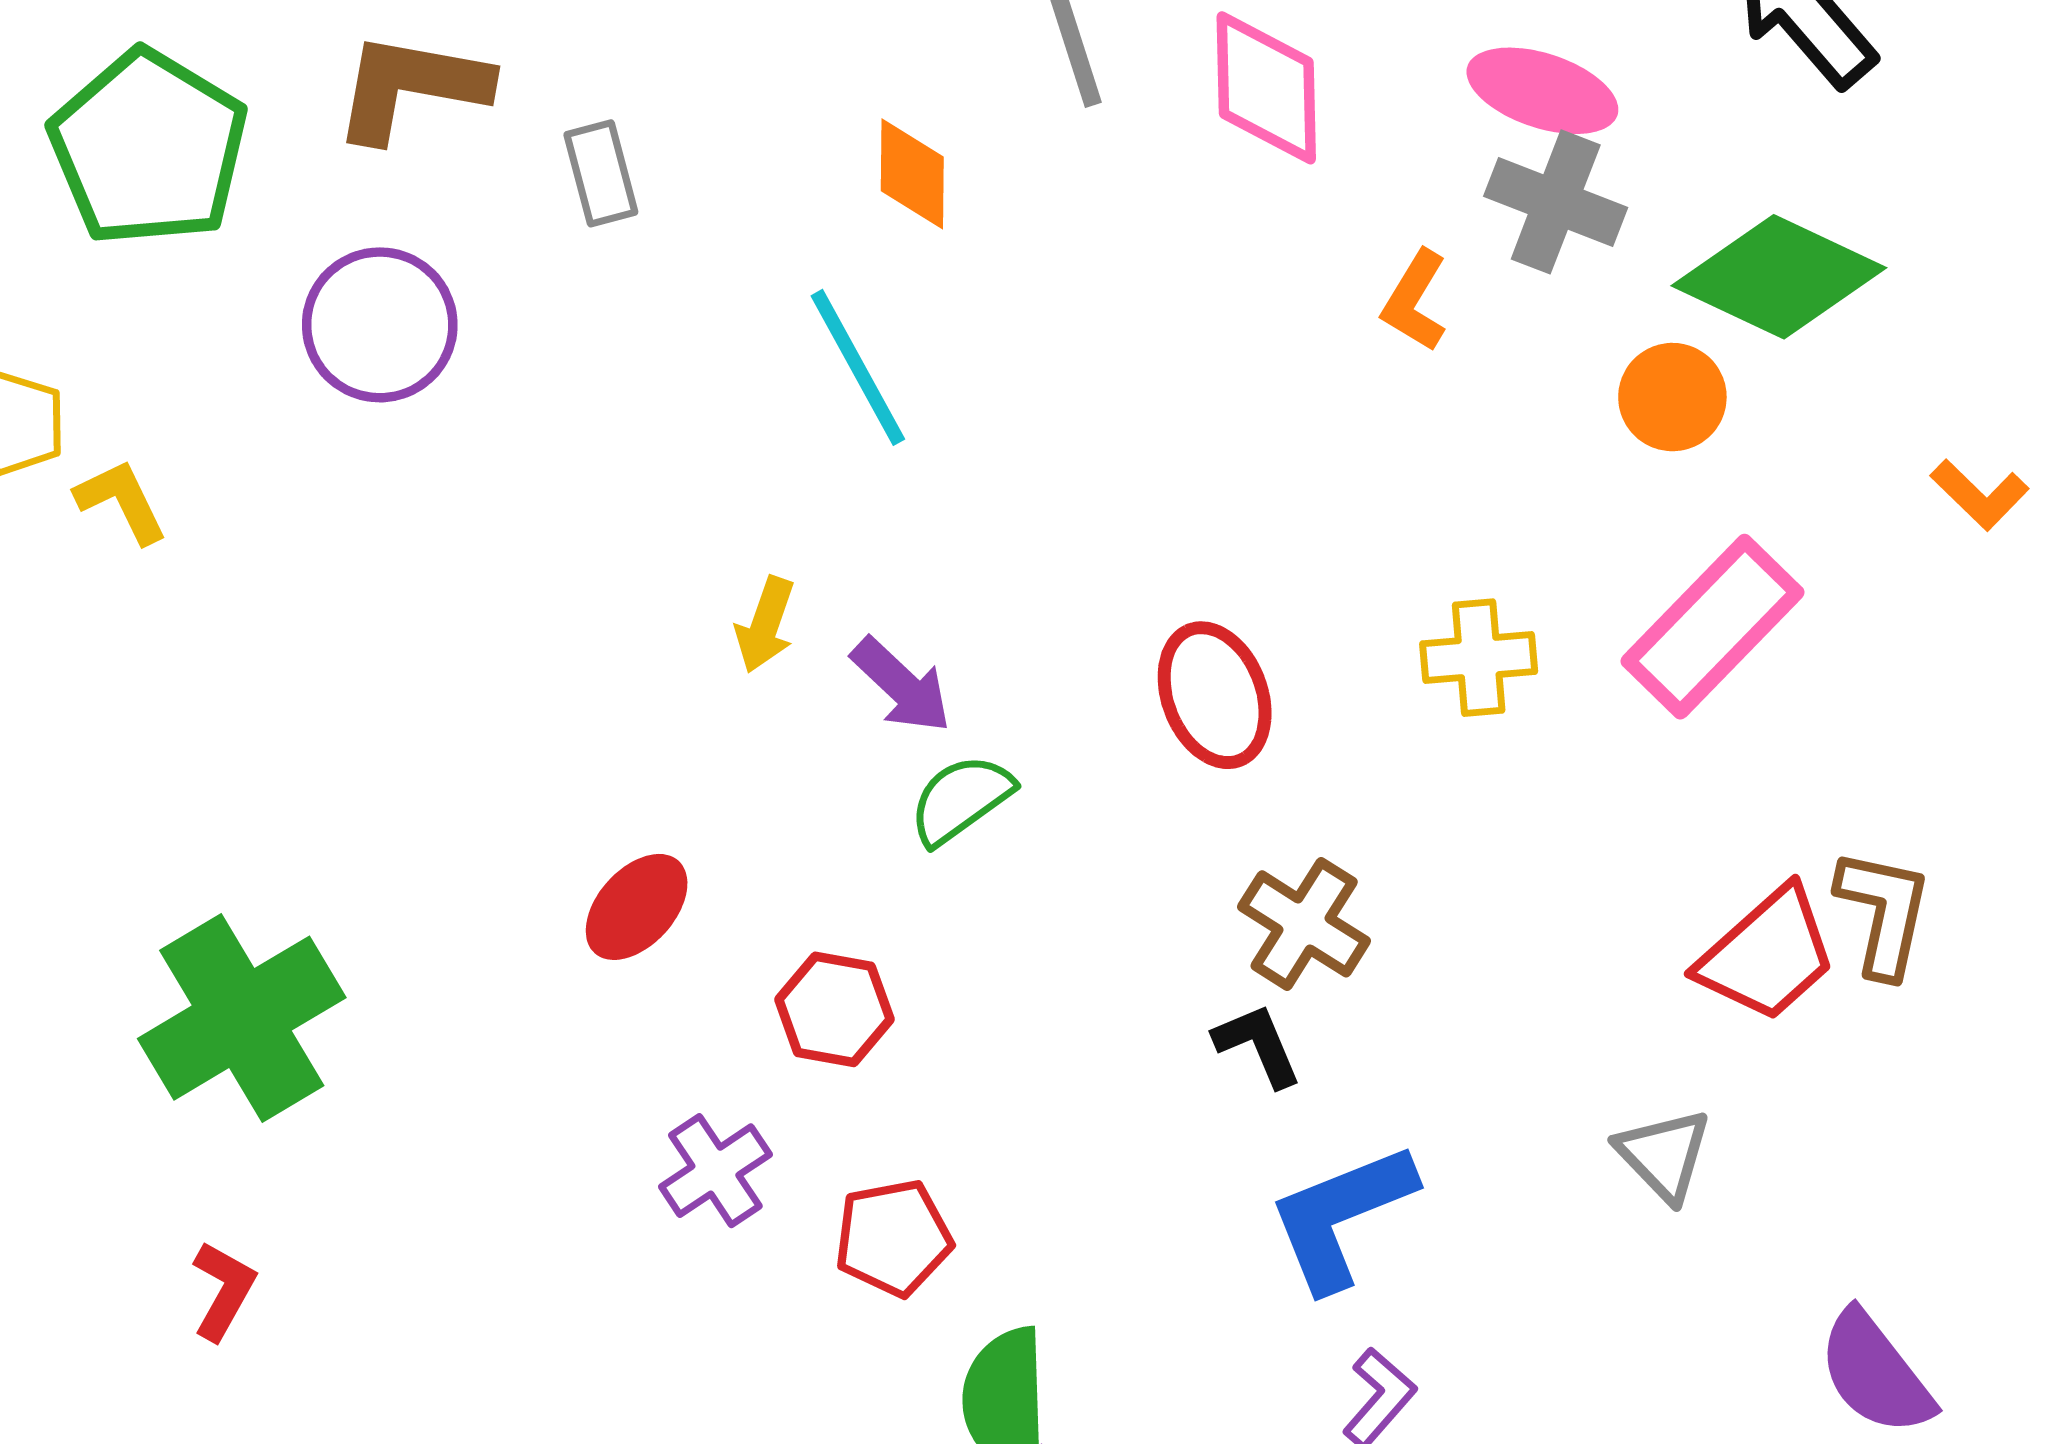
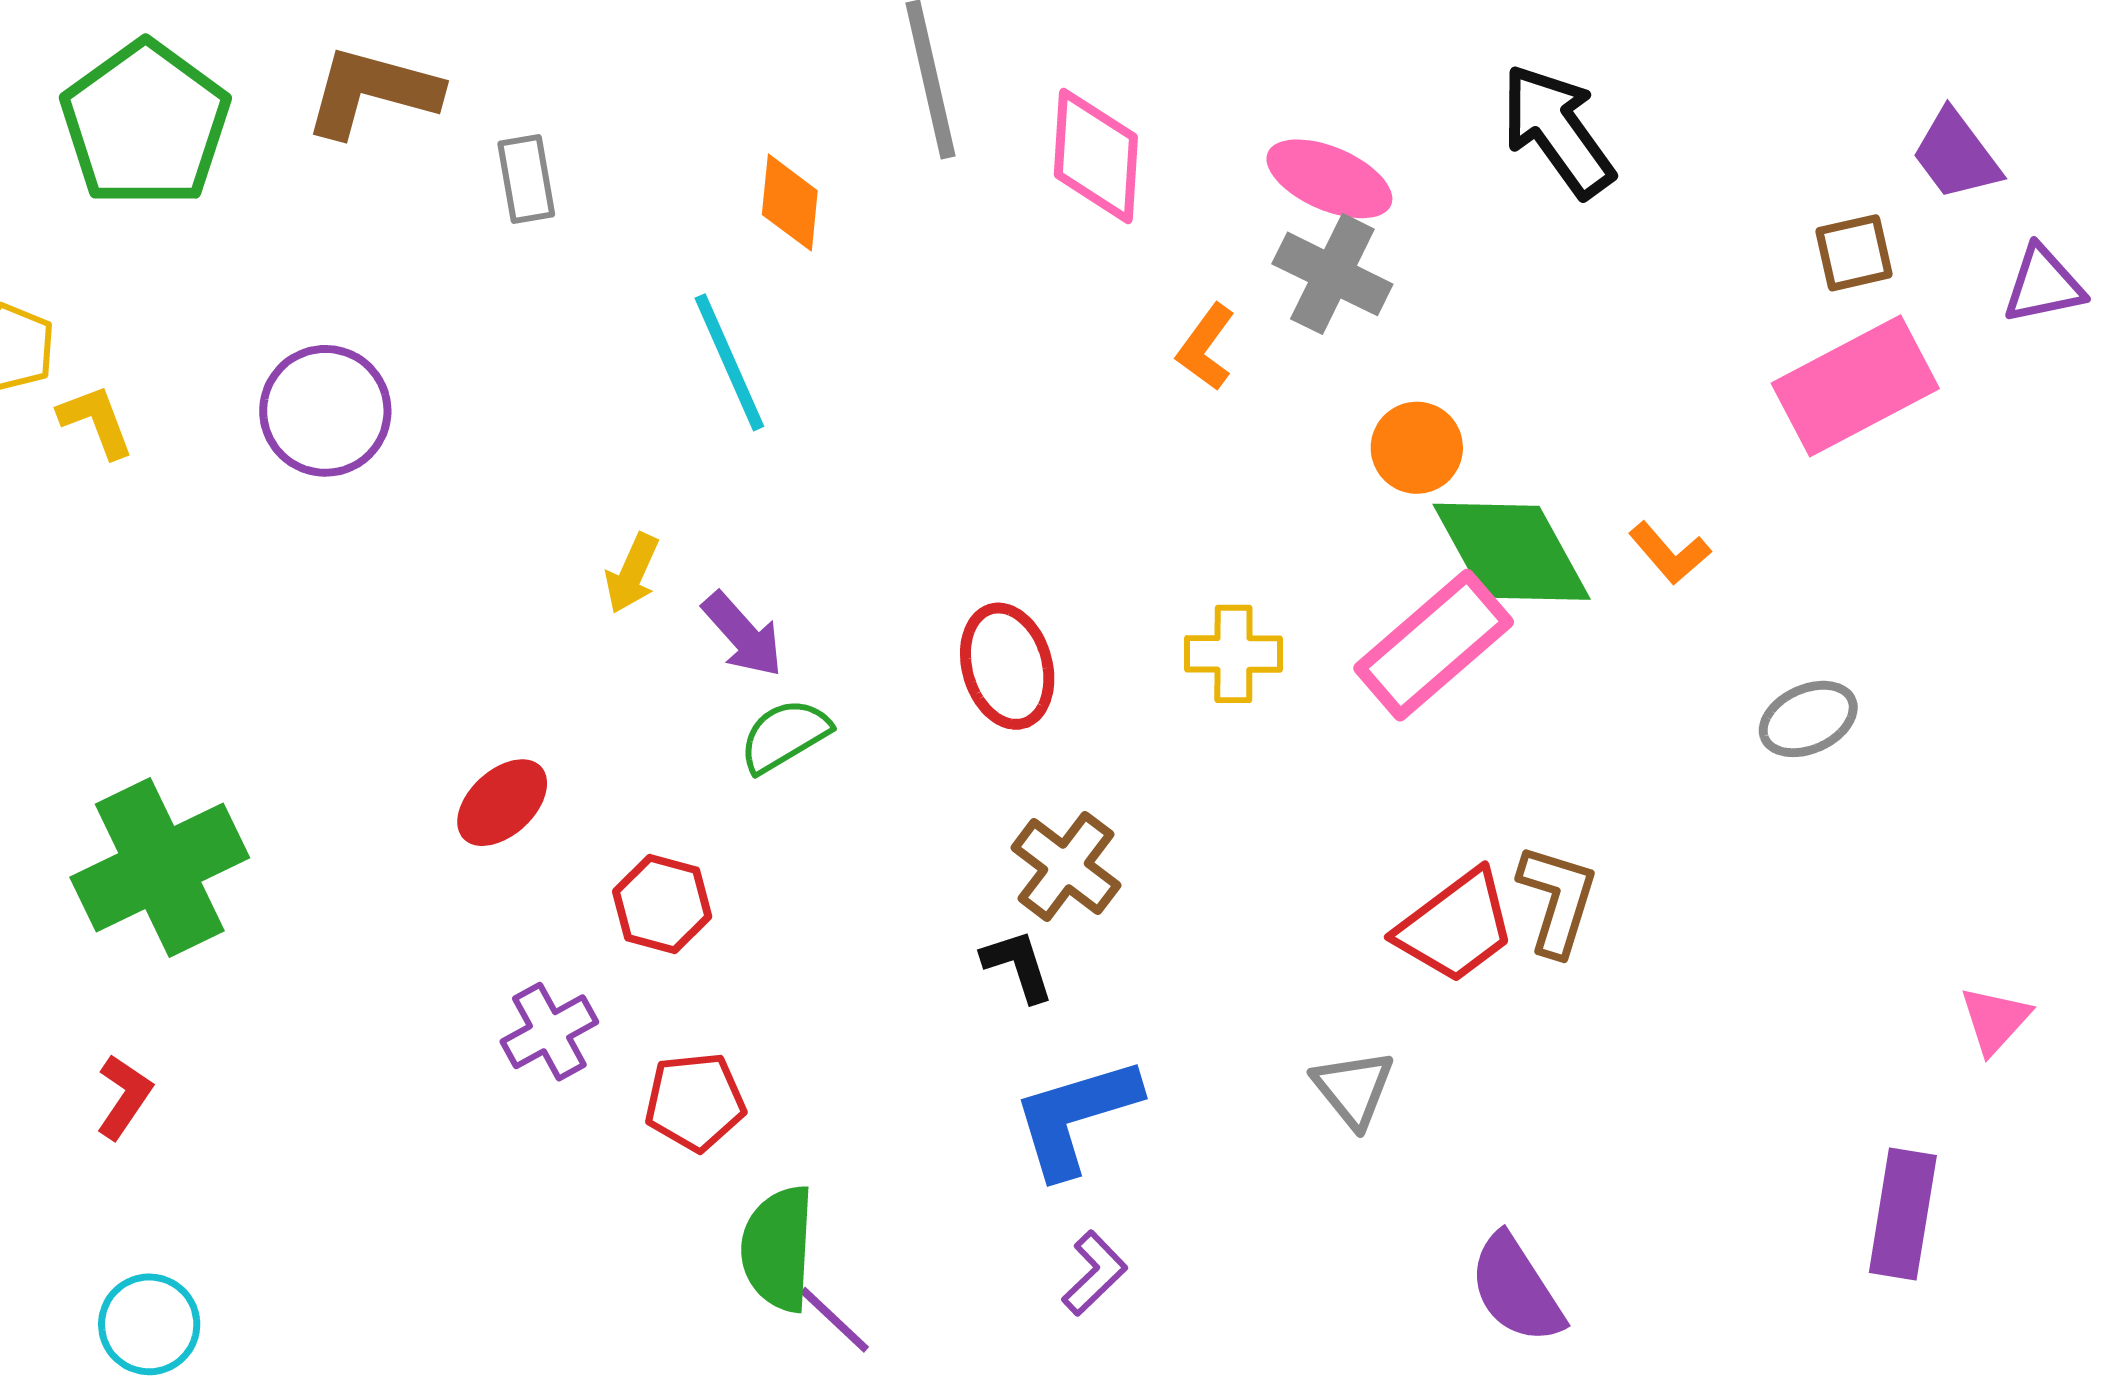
green diamond: (1779, 277) -> (1512, 552), moved, turned 31
purple circle: (380, 325) -> (325, 411), moved

